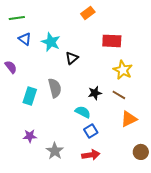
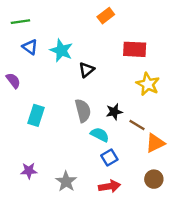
gray semicircle: (55, 88) -> (83, 111), moved
brown line: (119, 95) -> (137, 125), moved
purple star: (30, 136) -> (29, 171), moved
brown circle: (141, 152) -> (154, 179), moved

